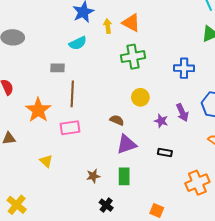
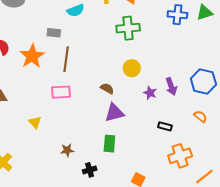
blue cross: (184, 68) -> (177, 15), moved
orange star: (38, 110) -> (32, 56), moved
black rectangle: (165, 153) -> (165, 126), moved
brown star: (93, 176) -> (67, 150), moved
black cross: (106, 205) -> (90, 170), turned 32

